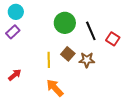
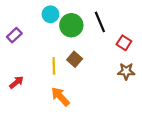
cyan circle: (16, 12) -> (50, 14), moved
black line: (91, 31) -> (100, 22), moved
brown star: (87, 60) -> (126, 71), moved

